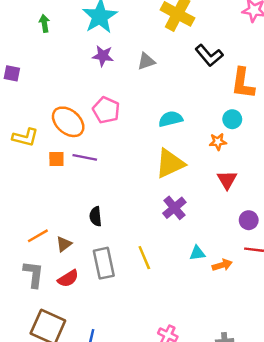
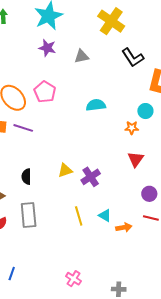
yellow triangle: (170, 163) -> (65, 170), moved, size x0.6
cyan triangle: (197, 253) -> (105, 215), turned 32
yellow line: (144, 258) -> (79, 216), moved

